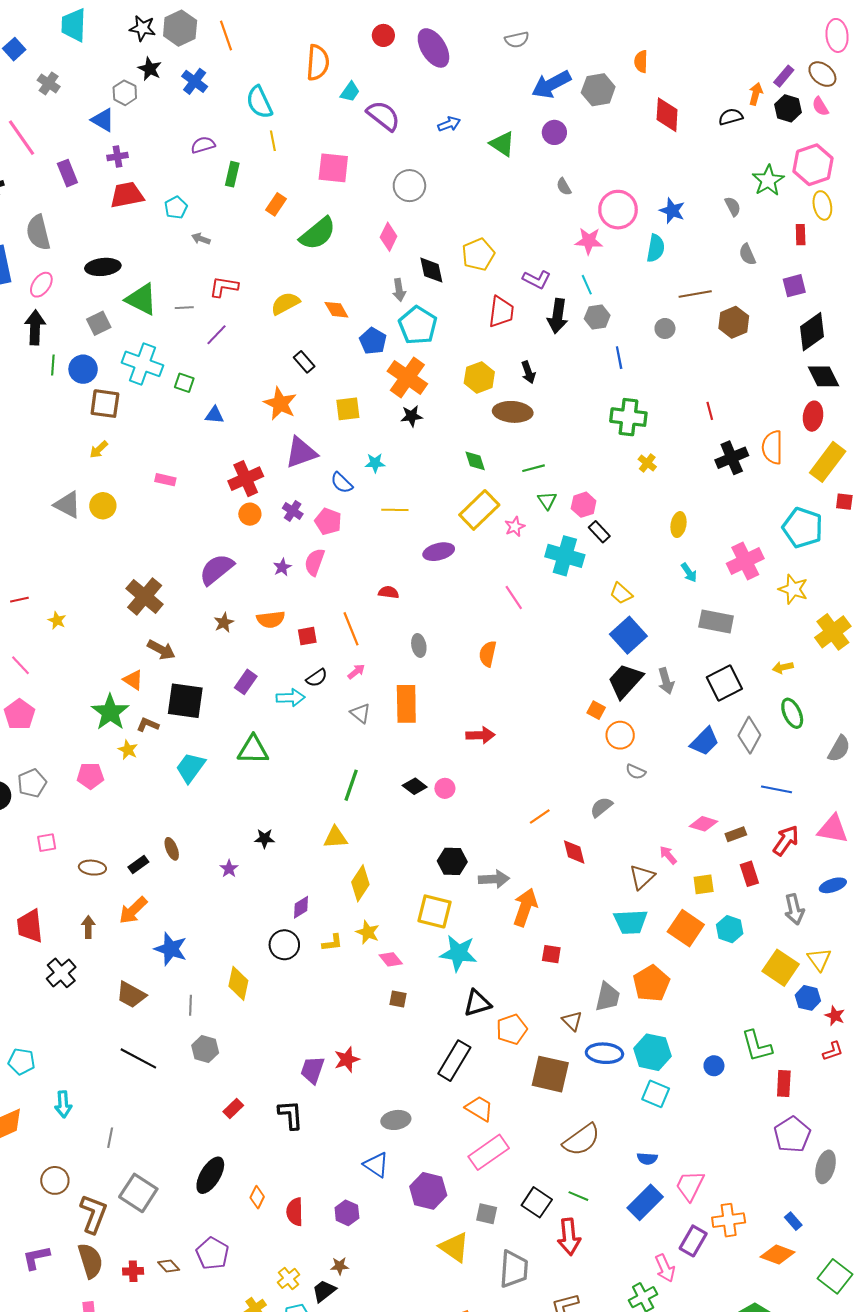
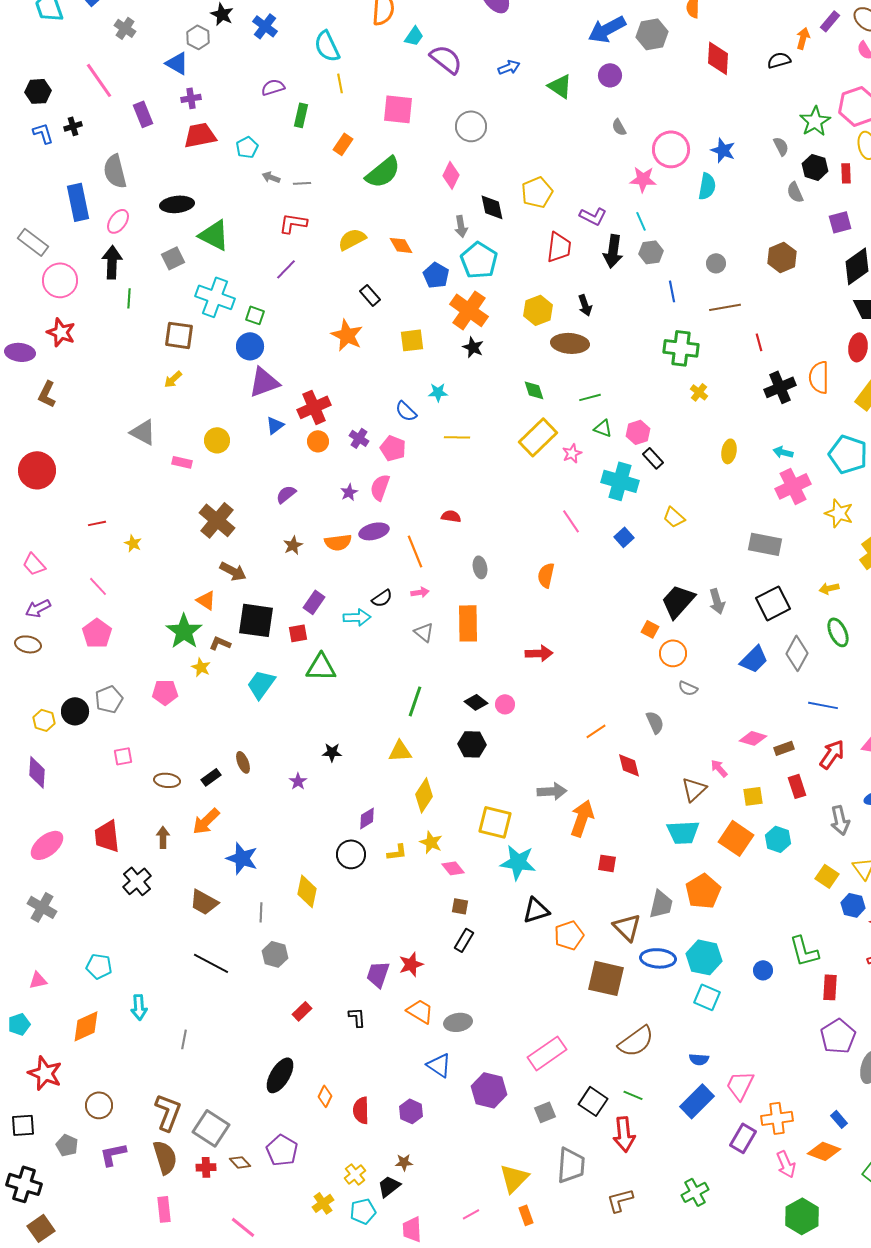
black hexagon: (788, 108) -> (815, 167), moved
brown line: (695, 294) -> (725, 307), moved
gray line: (184, 308) -> (302, 183), moved
blue circle: (83, 369) -> (250, 346), moved
blue triangle: (214, 415) -> (275, 425), moved, turned -42
black star: (412, 416) -> (473, 347), turned 30
purple triangle: (301, 453) -> (264, 382), moved
pink rectangle: (165, 480) -> (182, 462), moved
green triangle: (547, 501) -> (603, 428), turned -36
yellow circle: (103, 506) -> (217, 440), moved
purple ellipse: (439, 552) -> (374, 531), moved
purple semicircle: (217, 569) -> (286, 494), size x0.6
cyan arrow: (689, 572) -> (783, 452), moved, turned 138
blue square: (628, 635) -> (624, 537), moved, size x0.6
red square: (307, 636) -> (298, 633), moved
pink arrow: (356, 672) -> (420, 592), turned 30
gray semicircle: (601, 807) -> (655, 722), turned 105
black hexagon: (452, 861) -> (472, 744), moved
yellow square: (781, 968) -> (827, 876), size x0.7
brown triangle: (572, 1021) -> (627, 927), size x1.4
black rectangle: (454, 1061) -> (464, 940), moved, size x0.6
orange trapezoid: (479, 1108) -> (420, 1011), moved
black L-shape: (291, 1115) -> (357, 1017), size x0.7
brown circle: (55, 1180) -> (99, 1105), moved
gray square: (138, 1193) -> (211, 1128), moved
gray square: (487, 1214) -> (545, 1112), turned -35
yellow triangle: (454, 1247) -> (514, 1178), moved, turned 40
pink arrow: (665, 1268) -> (786, 1164), moved

